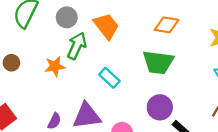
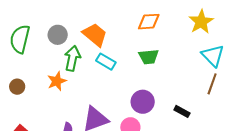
green trapezoid: (158, 62) -> (149, 57), size x0.7
cyan rectangle: (109, 78) -> (106, 62), moved
purple circle: (160, 107) -> (143, 102), moved

